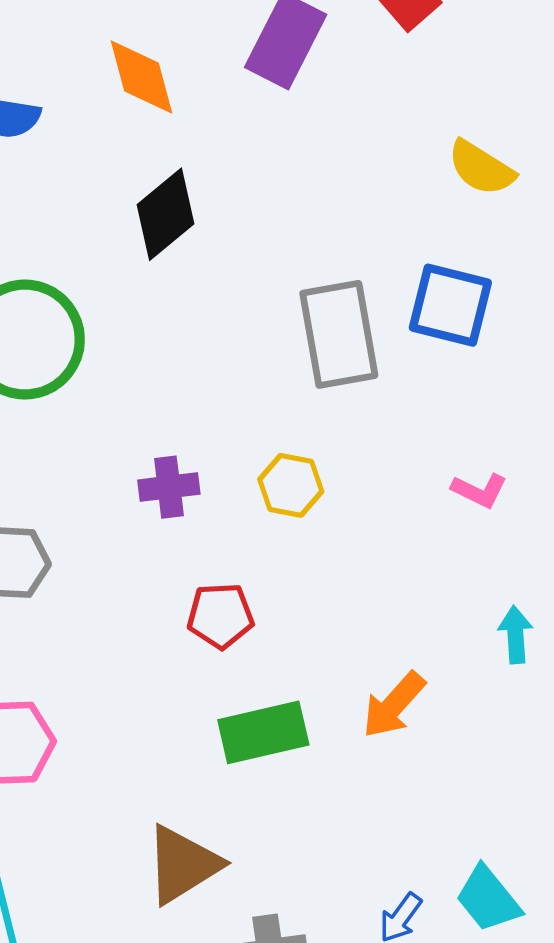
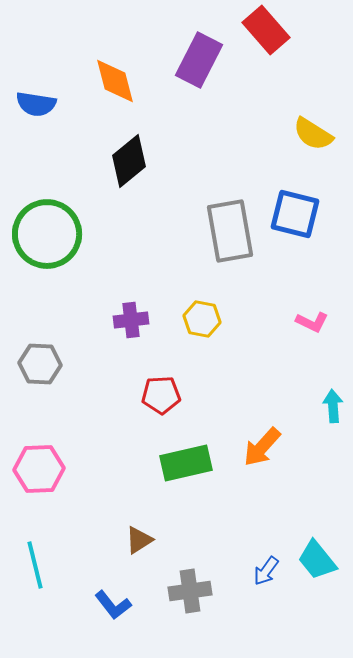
brown triangle: (183, 865) -> (139, 540), size x0.6

